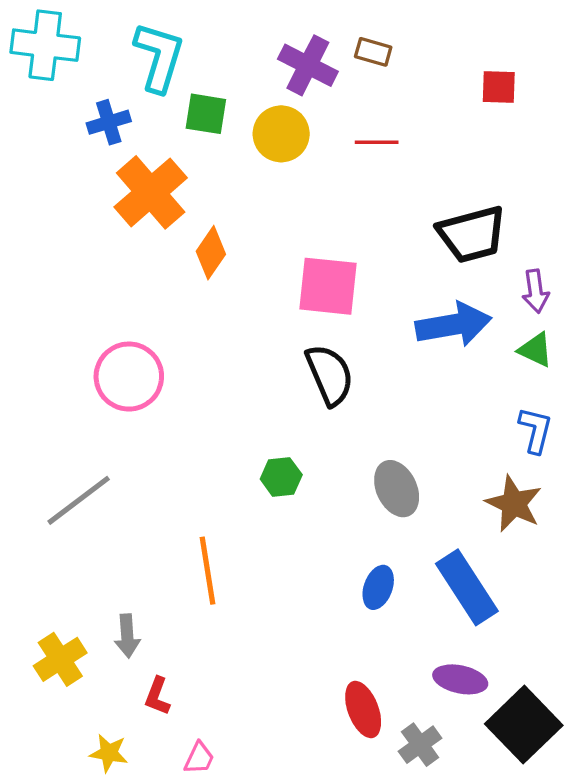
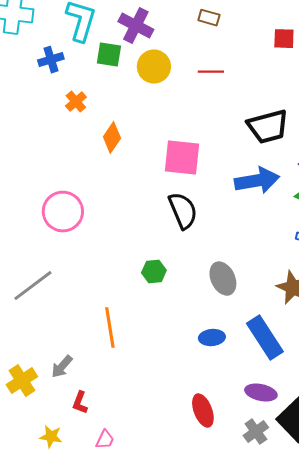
purple cross: (308, 65) -> (136, 26), moved
orange cross: (151, 192) -> (76, 102), size x0.5
blue ellipse: (378, 587) -> (212, 338), turned 65
gray arrow: (127, 636) -> (62, 367), turned 45
gray cross: (420, 745) -> (256, 432), moved

